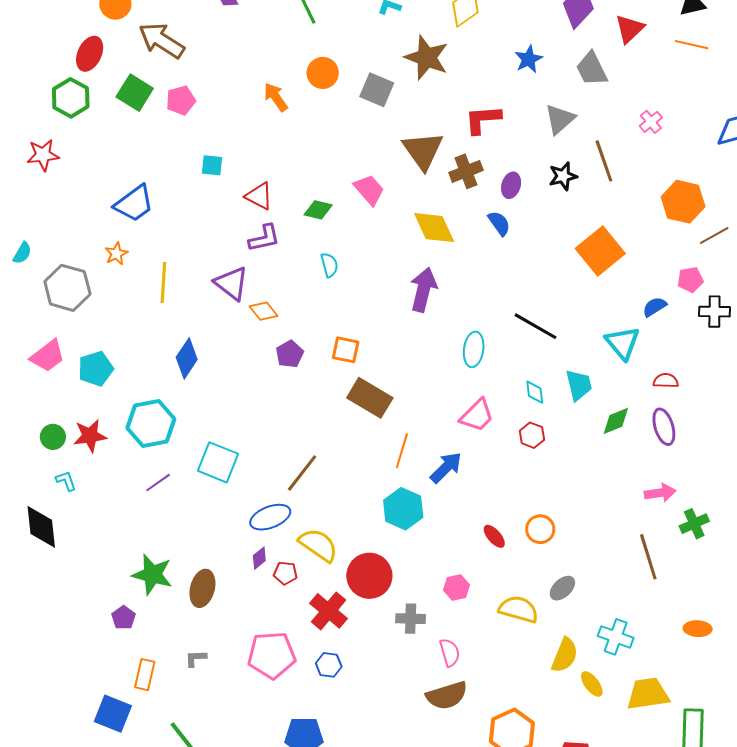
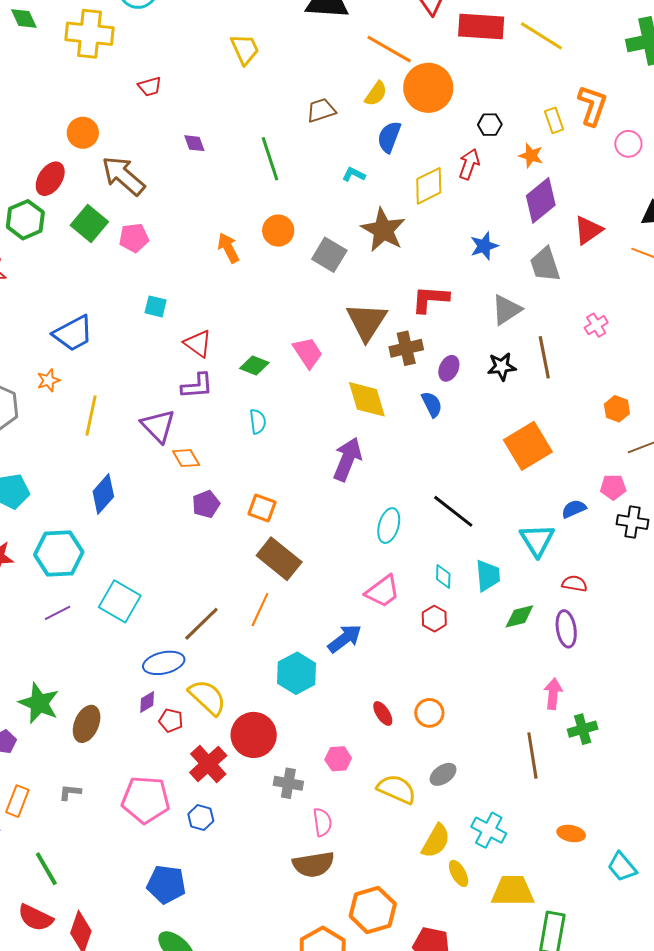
orange hexagon: (683, 202) -> (617, 409), size x0.6
orange line: (402, 451) -> (260, 610), moved
pink arrow: (660, 493) -> (553, 694), turned -84

